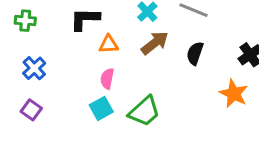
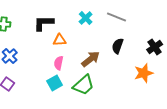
brown arrow: (155, 43) -> (91, 59), moved
orange star: (234, 94) -> (144, 73), turned 30

